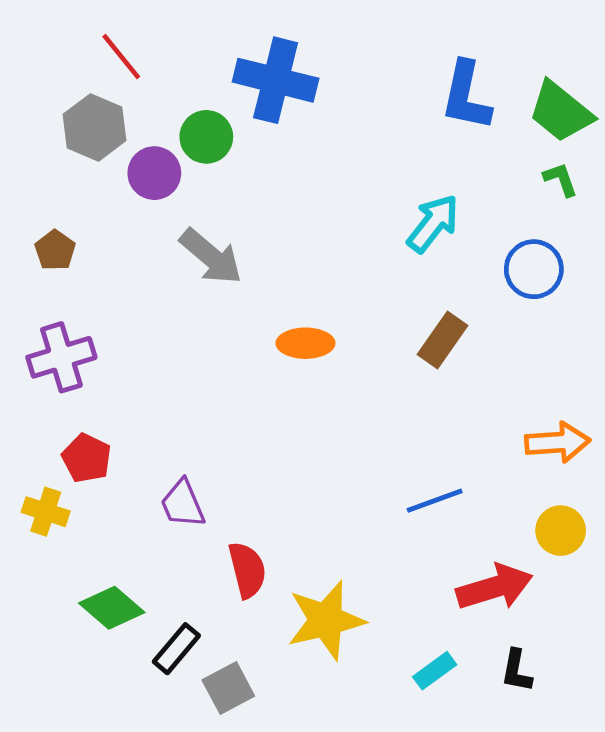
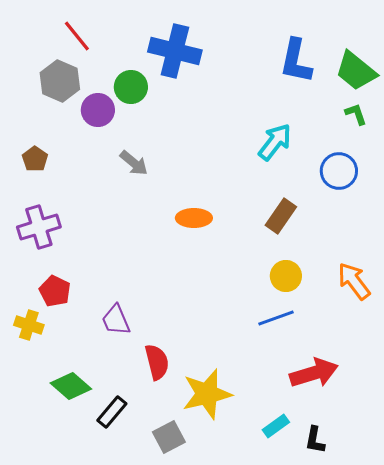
gray arrow: (211, 257) -> (134, 163), size x0.7
orange arrow: (557, 442) -> (354, 281), turned -123
yellow circle: (561, 531) -> (286, 276), moved
black L-shape: (517, 671) -> (315, 440), moved
gray square: (228, 688) -> (169, 437), moved

